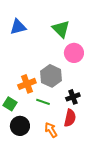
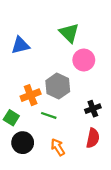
blue triangle: (18, 27) -> (20, 45), moved
black cross: (73, 97) -> (93, 109), moved
red semicircle: (70, 118) -> (93, 138), moved

